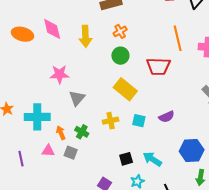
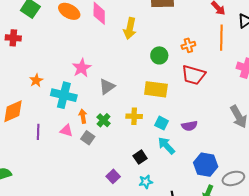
orange cross: (120, 31) -> (188, 45), moved
orange line: (178, 38) -> (221, 38), moved
pink star: (60, 74) -> (82, 68), moved, turned 30
yellow rectangle: (125, 89) -> (156, 89), turned -45
black square: (126, 159) -> (140, 157), turned -32
cyan arrow: (152, 159) -> (166, 146), moved

